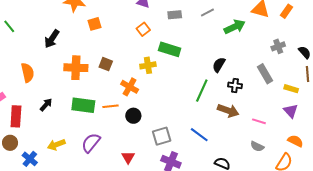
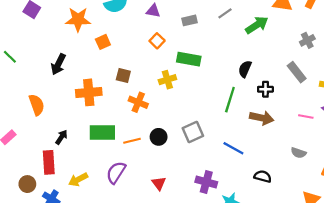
brown square: (106, 64) -> (123, 75), moved
orange cross: (130, 87) -> (138, 102), moved
orange line: (111, 106) -> (132, 141), moved
red rectangle: (16, 116) -> (49, 162), moved
pink line: (259, 121) -> (306, 117), moved
gray square: (162, 136) -> (193, 132), moved

